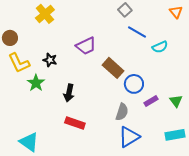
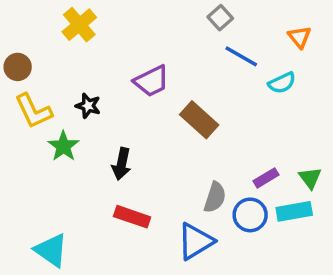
orange triangle: (176, 12) -> (299, 37), moved
blue circle: (134, 84) -> (250, 215), moved
cyan rectangle: (175, 135) -> (294, 211), moved
blue triangle: (129, 137) -> (196, 241), moved

